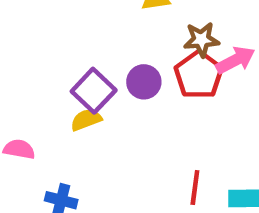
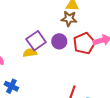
brown star: (201, 40) -> (69, 19), moved

